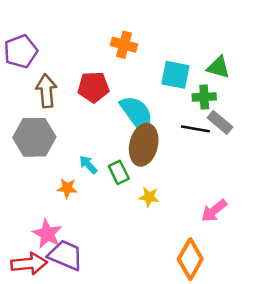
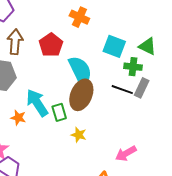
red pentagon: (93, 87) -> (51, 45), turned 30
gray rectangle: (220, 122) -> (142, 88), turned 66
cyan arrow: (88, 165) -> (37, 103), size x1.8

